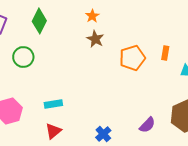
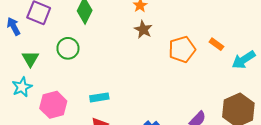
orange rectangle: (165, 53) -> (216, 44), turned -64

